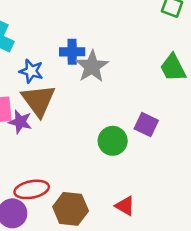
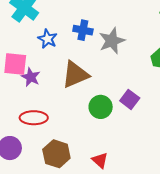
gray star: (92, 66) -> (112, 41), moved
brown triangle: (39, 100) -> (75, 75), moved, turned 32
red ellipse: (32, 189) -> (34, 118), moved

